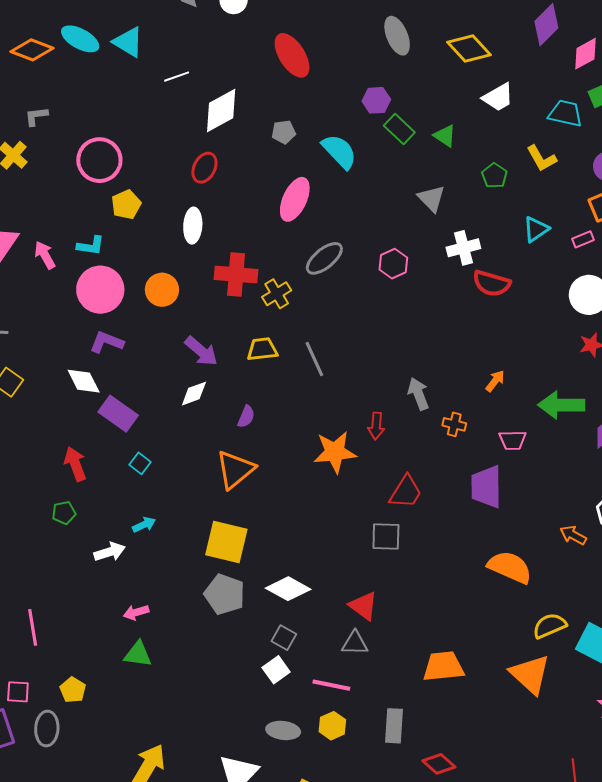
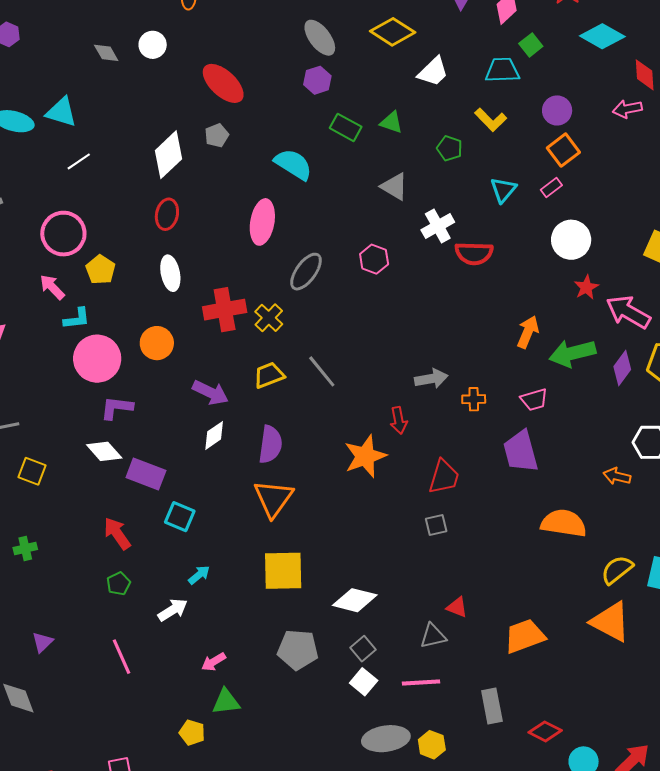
white line: (177, 77) -> (79, 161), moved
purple hexagon: (376, 100) -> (317, 80), moved
gray pentagon: (284, 132) -> (217, 135), moved
pink arrow: (45, 255) -> (52, 287), moved
orange arrow: (495, 381) -> (528, 332), moved, size x1.4
gray arrow: (418, 394) -> (431, 379), turned 116
purple semicircle: (246, 417) -> (270, 444), size x1.6
cyan square: (140, 463) -> (180, 517), size x1.4
gray square: (386, 537) -> (436, 525), size x0.7
gray pentagon: (225, 594) -> (298, 650), moved
red triangle: (363, 606) -> (457, 607), moved, size x0.7
pink line: (33, 627) -> (121, 657), moved
gray square: (284, 638) -> (363, 649), turned 35
yellow pentagon: (73, 690) -> (192, 733), moved
yellow hexagon: (332, 726) -> (432, 745), moved
gray ellipse: (283, 730) -> (386, 739), size x1.4

